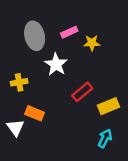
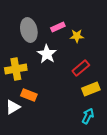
yellow cross: (19, 82) -> (16, 69), size x1.5
red rectangle: (82, 92) -> (81, 68), moved
white triangle: (16, 128) -> (13, 107), turned 35

